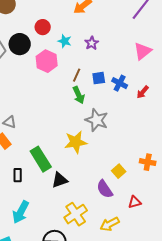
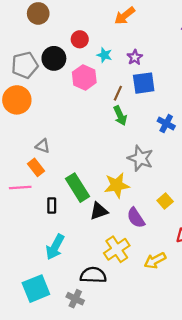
blue square: (99, 78) -> (144, 83), moved, size x1.5
blue cross: (120, 83) -> (166, 124), moved
gray star: (97, 120) -> (140, 158), moved
yellow star: (76, 142) -> (117, 185), moved
purple semicircle: (105, 189) -> (136, 218), moved

